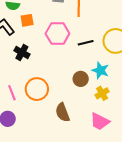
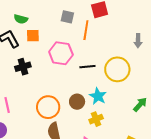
black cross: (22, 52) -> (23, 67), turned 35
orange circle: (37, 89) -> (48, 107), moved

